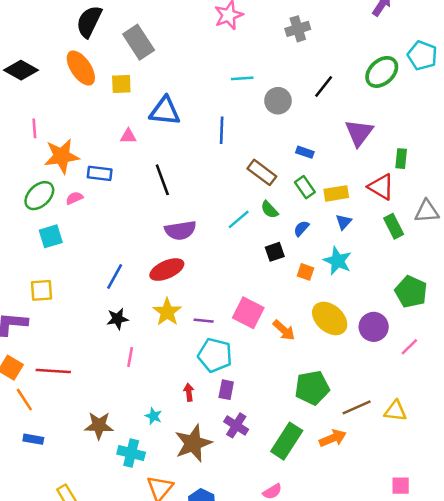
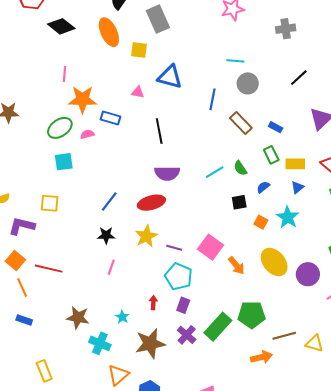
gray circle: (278, 101) -> (248, 83), moved
brown rectangle: (262, 172) -> (241, 123), moved
green rectangle: (287, 441) -> (218, 327), moved

